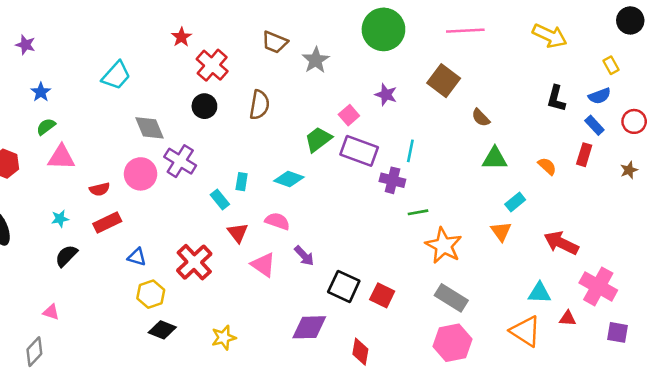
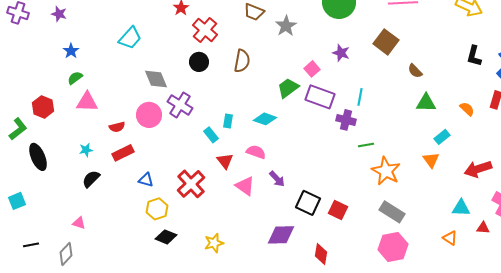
red arrow: (561, 243) -> (478, 169), turned -44
orange triangle: (525, 331) -> (450, 238), size x0.6

